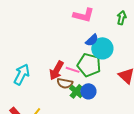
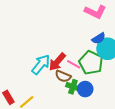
cyan arrow: (22, 74) -> (41, 64), moved
green cross: (76, 91) -> (73, 87), turned -32

